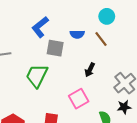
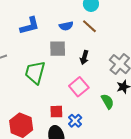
blue L-shape: (40, 27) -> (30, 26), turned -145
gray square: (55, 48) -> (58, 49), moved

